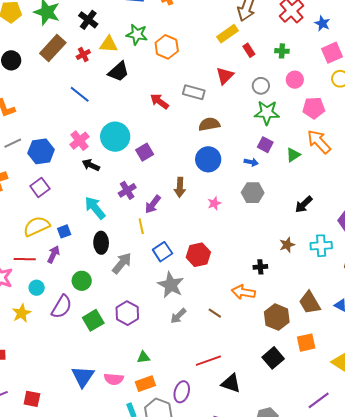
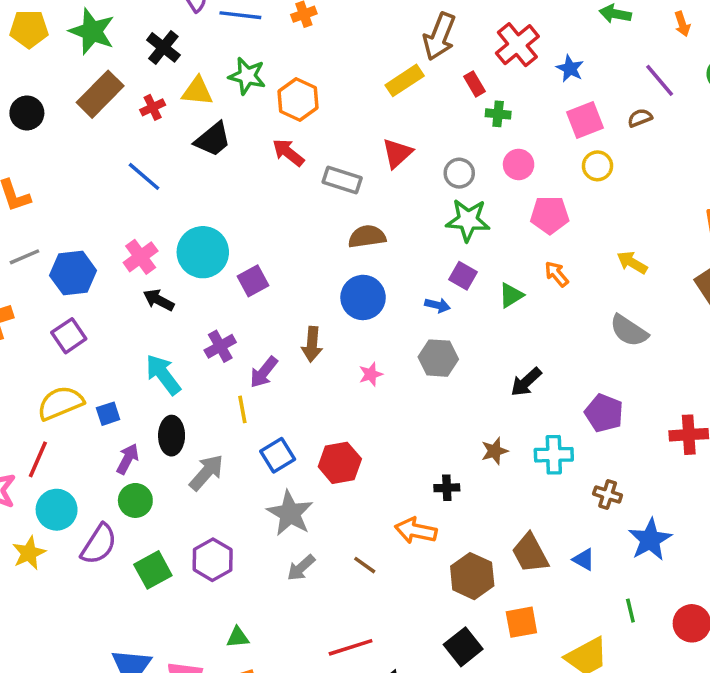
red rectangle: (249, 50) -> (474, 84), moved
red arrow: (159, 101) -> (288, 153), moved
orange arrow: (319, 142) -> (557, 274), size x0.6
purple arrow: (53, 254) -> (128, 459), moved
red line: (25, 259) -> (38, 459), turned -70
cyan circle: (37, 288) -> (57, 510), size x1.5

